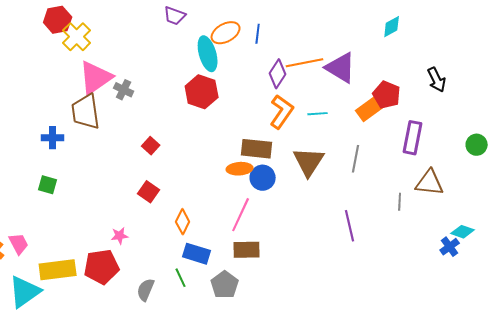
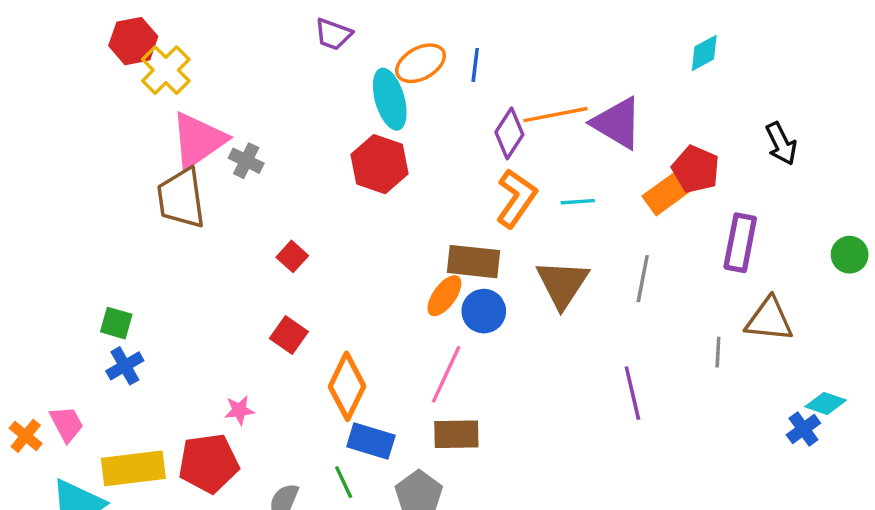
blue cross: (53, 138) -> (125, 366), moved, turned -30
orange ellipse: (240, 169) -> (444, 296), turned -50
orange diamond: (183, 222) -> (347, 386), size x1.5

